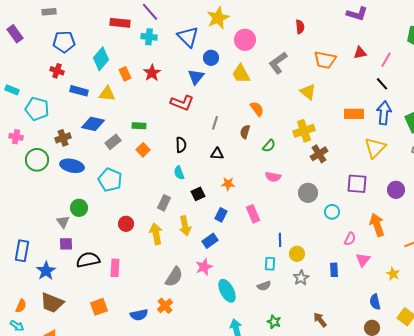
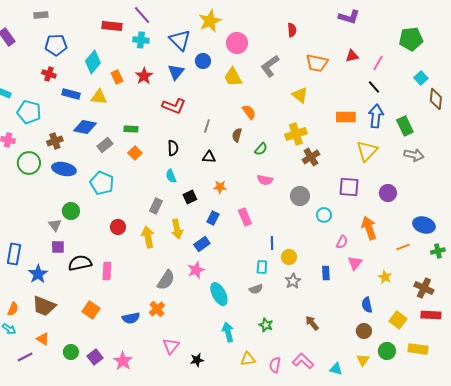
blue triangle: (196, 77) -> (176, 72), moved
orange square: (99, 307) -> (91, 310), turned -36

